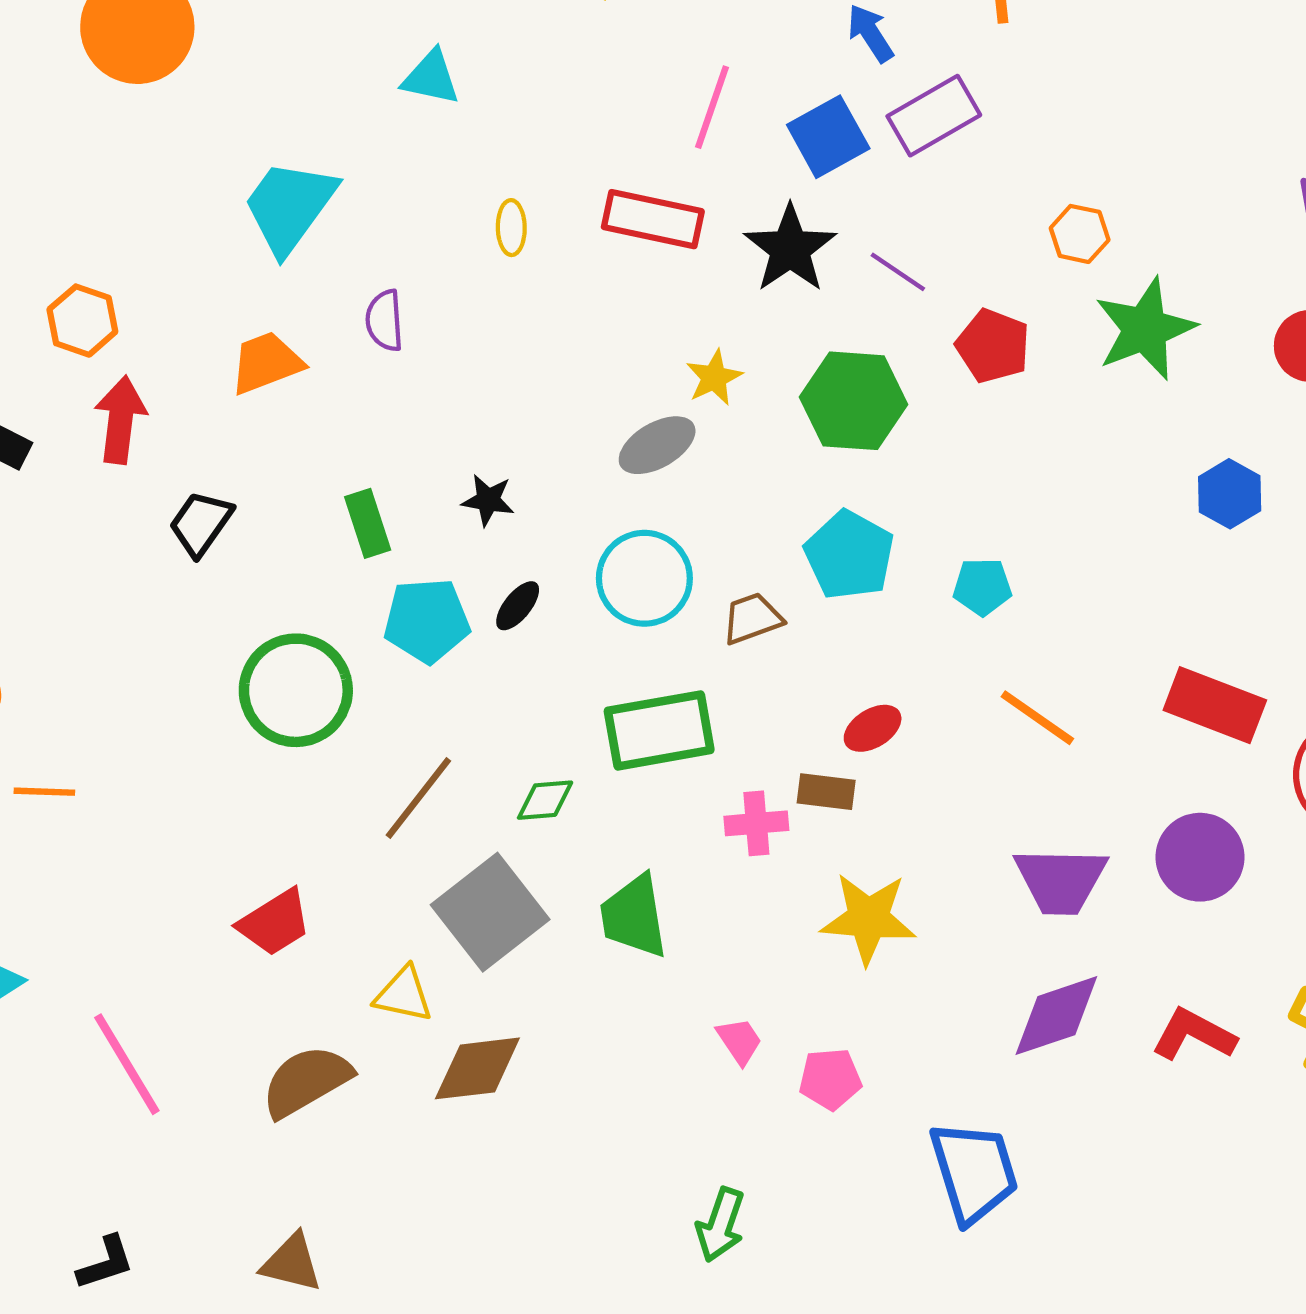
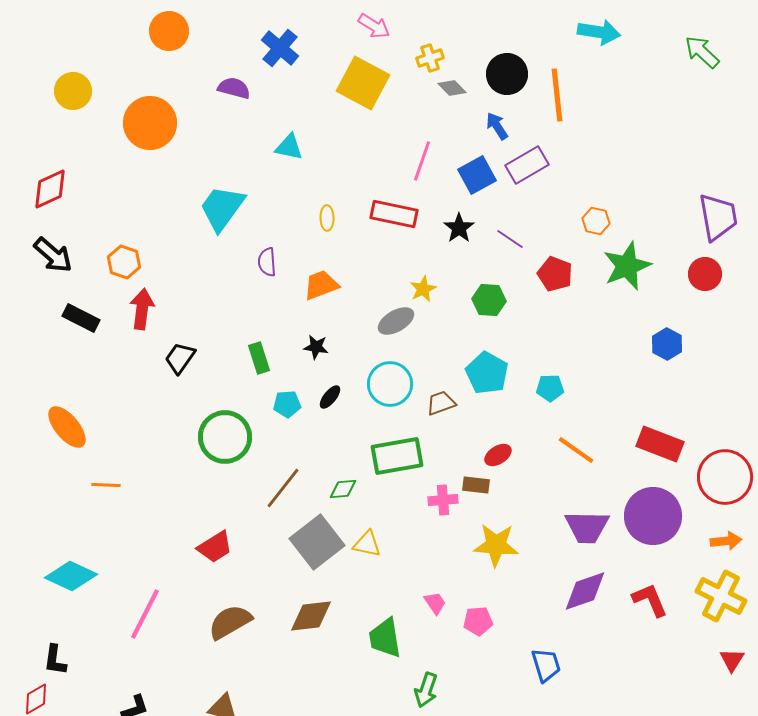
black star: (790, 249) -> (459, 228), size x0.7
orange trapezoid: (266, 363) -> (321, 285), moved
green hexagon: (854, 401) -> (489, 300), size x0.7
cyan pentagon: (427, 621) -> (287, 404), size x0.7
purple circle: (1200, 857) -> (653, 516), size x1.4
green trapezoid: (634, 916) -> (385, 638), moved
yellow triangle: (404, 994) -> (367, 544), moved
red L-shape: (1194, 1035) -> (650, 600), turned 39
pink line: (127, 1064) -> (145, 614), turned 58
blue trapezoid: (974, 1172) -> (546, 665), size x0.7

